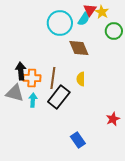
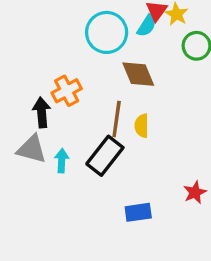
orange cross: (32, 78) -> (67, 91), moved, turned -30
brown line: (53, 78) -> (117, 119), moved
blue rectangle: (78, 140) -> (138, 212), moved, turned -63

